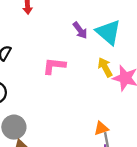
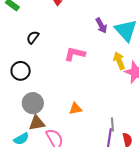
orange triangle: (101, 128) -> (75, 109), moved

